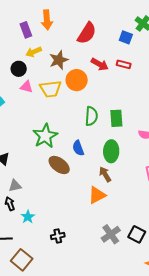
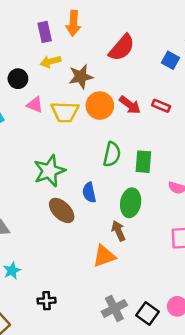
red arrow: (100, 64) -> (130, 105), moved
red rectangle: (124, 64) -> (161, 106), moved
black circle: (19, 69) -> (18, 79), moved

